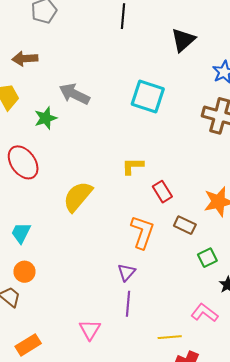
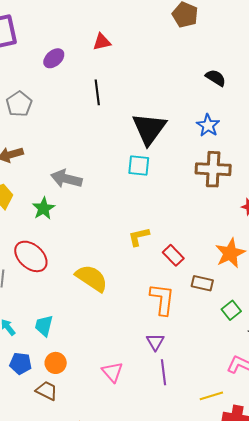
black triangle: (183, 40) -> (149, 129), moved, size x1.4
cyan square: (148, 96) -> (139, 166), size x0.7
yellow semicircle: (78, 197) -> (92, 278), turned 96
pink triangle: (90, 330) -> (112, 372), moved

